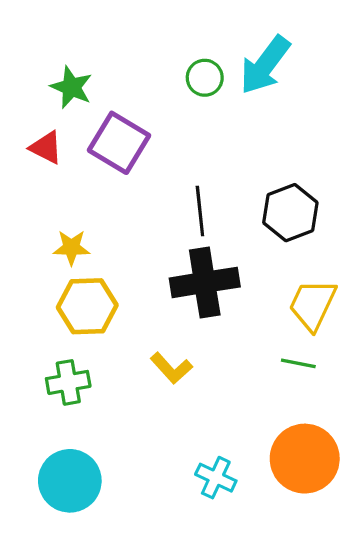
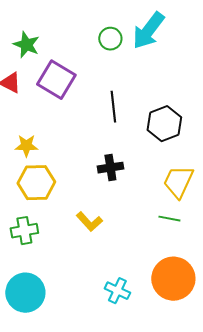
black line: (200, 211) -> (113, 107), moved
black cross: (205, 282) -> (110, 168), size x0.6

